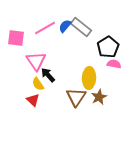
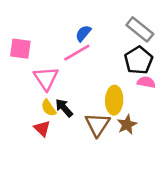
gray rectangle: (81, 27) -> (140, 29), moved
pink line: (45, 28) -> (77, 53), moved
black arrow: (48, 75) -> (64, 108), moved

